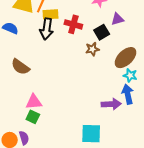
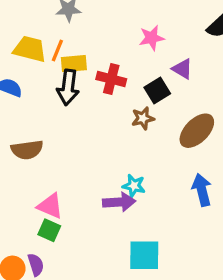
purple triangle: (117, 19) -> (182, 69), turned 48
brown semicircle: (20, 67) -> (27, 150), turned -42
cyan star: (130, 75) -> (134, 186), moved
pink triangle: (34, 102) -> (50, 206), turned 30
purple arrow: (111, 104) -> (119, 202), moved

